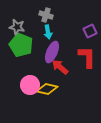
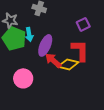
cyan arrow: (48, 32) -> (29, 34), moved
yellow diamond: (47, 89) -> (68, 64), moved

